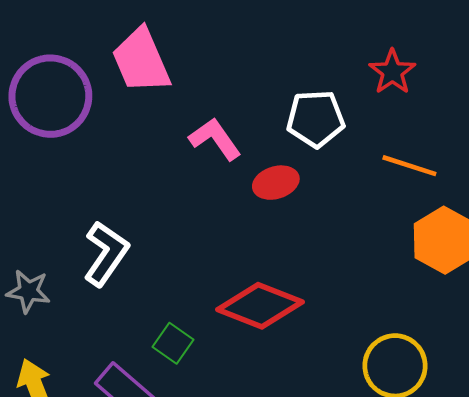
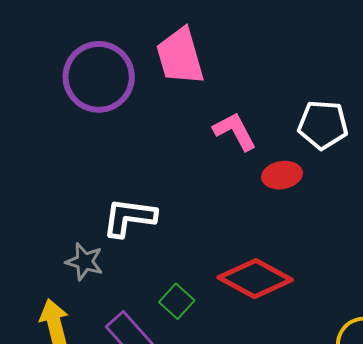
white L-shape: (106, 254) -> (129, 217), turned -124
gray star: (28, 291) -> (84, 262), moved

